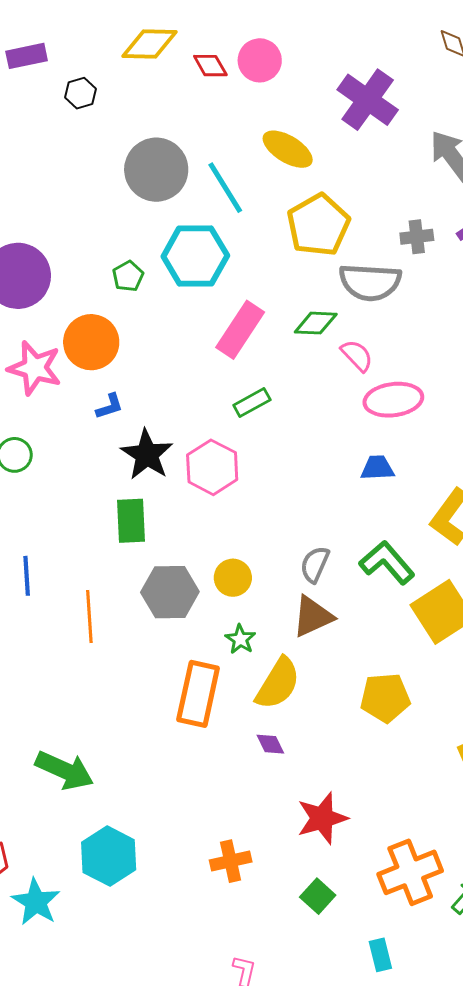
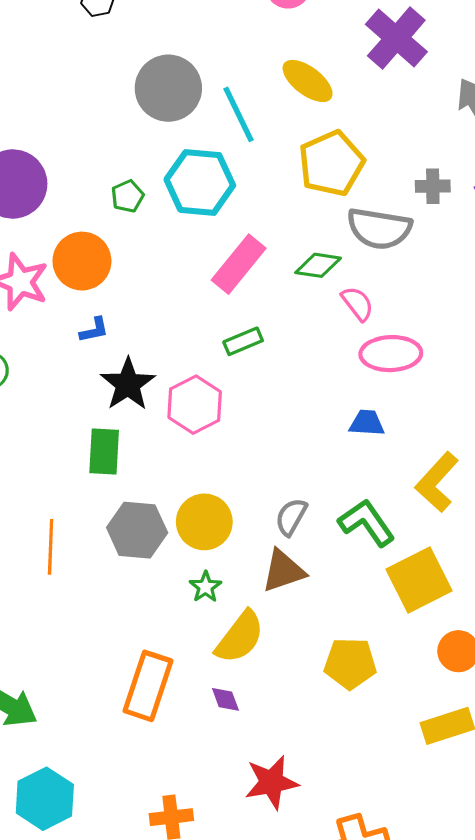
yellow circle: (233, 578) -> (204, 522), size x1.4
orange rectangle: (198, 694) -> (148, 686), moved

